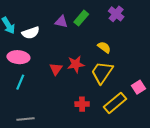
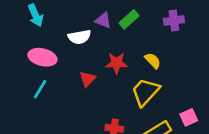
purple cross: (116, 14) -> (174, 21), turned 35
white semicircle: (31, 33) -> (79, 37), moved
red star: (76, 64) -> (116, 63), moved

